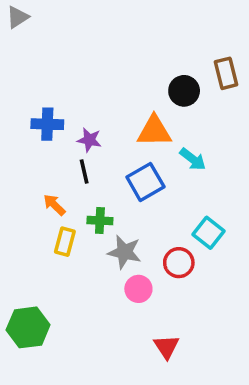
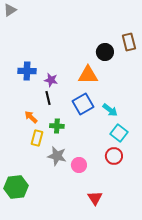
cyan arrow: (193, 159) -> (110, 110), moved
gray star: (124, 252) -> (57, 156), moved
red circle: (179, 263) -> (114, 156), moved

